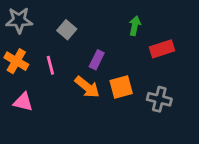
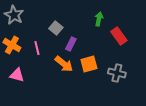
gray star: (19, 20) -> (14, 15), turned 30
gray square: (67, 30) -> (56, 28), moved
red rectangle: (162, 49) -> (119, 36), turned 72

